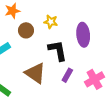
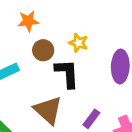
black L-shape: (58, 50) -> (67, 73), moved

